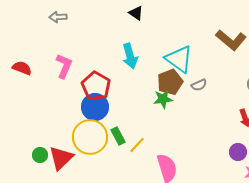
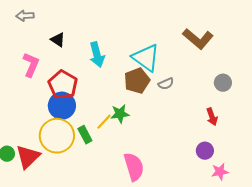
black triangle: (136, 13) -> (58, 40), moved
green star: (163, 99) -> (120, 114), moved
yellow line: (137, 145) -> (104, 122), moved

